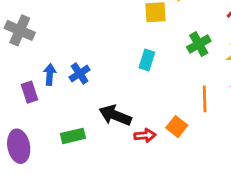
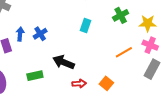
orange line: (205, 99) -> (124, 52), turned 60
orange square: (177, 127) -> (106, 83), moved
red arrow: (145, 135) -> (79, 84), moved

